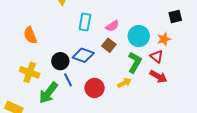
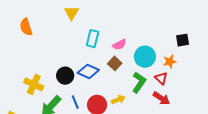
orange semicircle: (30, 35) -> (26, 27), moved
blue line: (68, 80) -> (75, 102), moved
yellow arrow: (124, 83) -> (118, 100), moved

